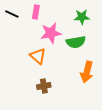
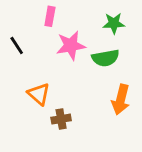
black line: (12, 14) -> (17, 45), moved, turned 32
orange triangle: (38, 56) -> (39, 94), moved

